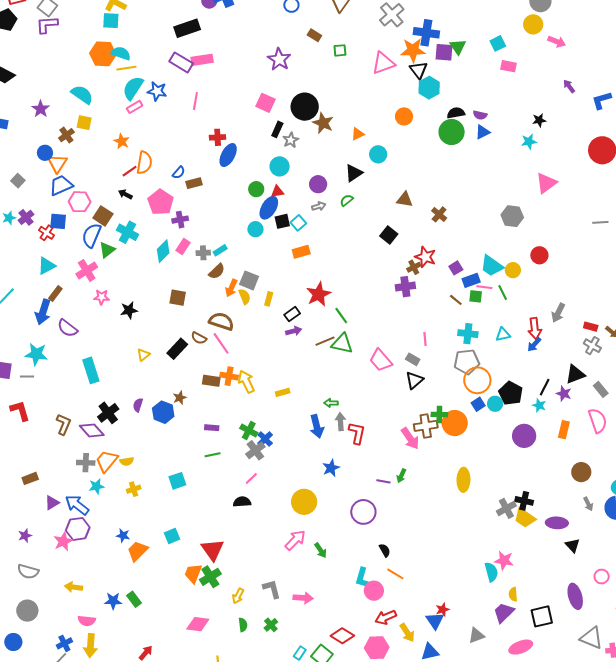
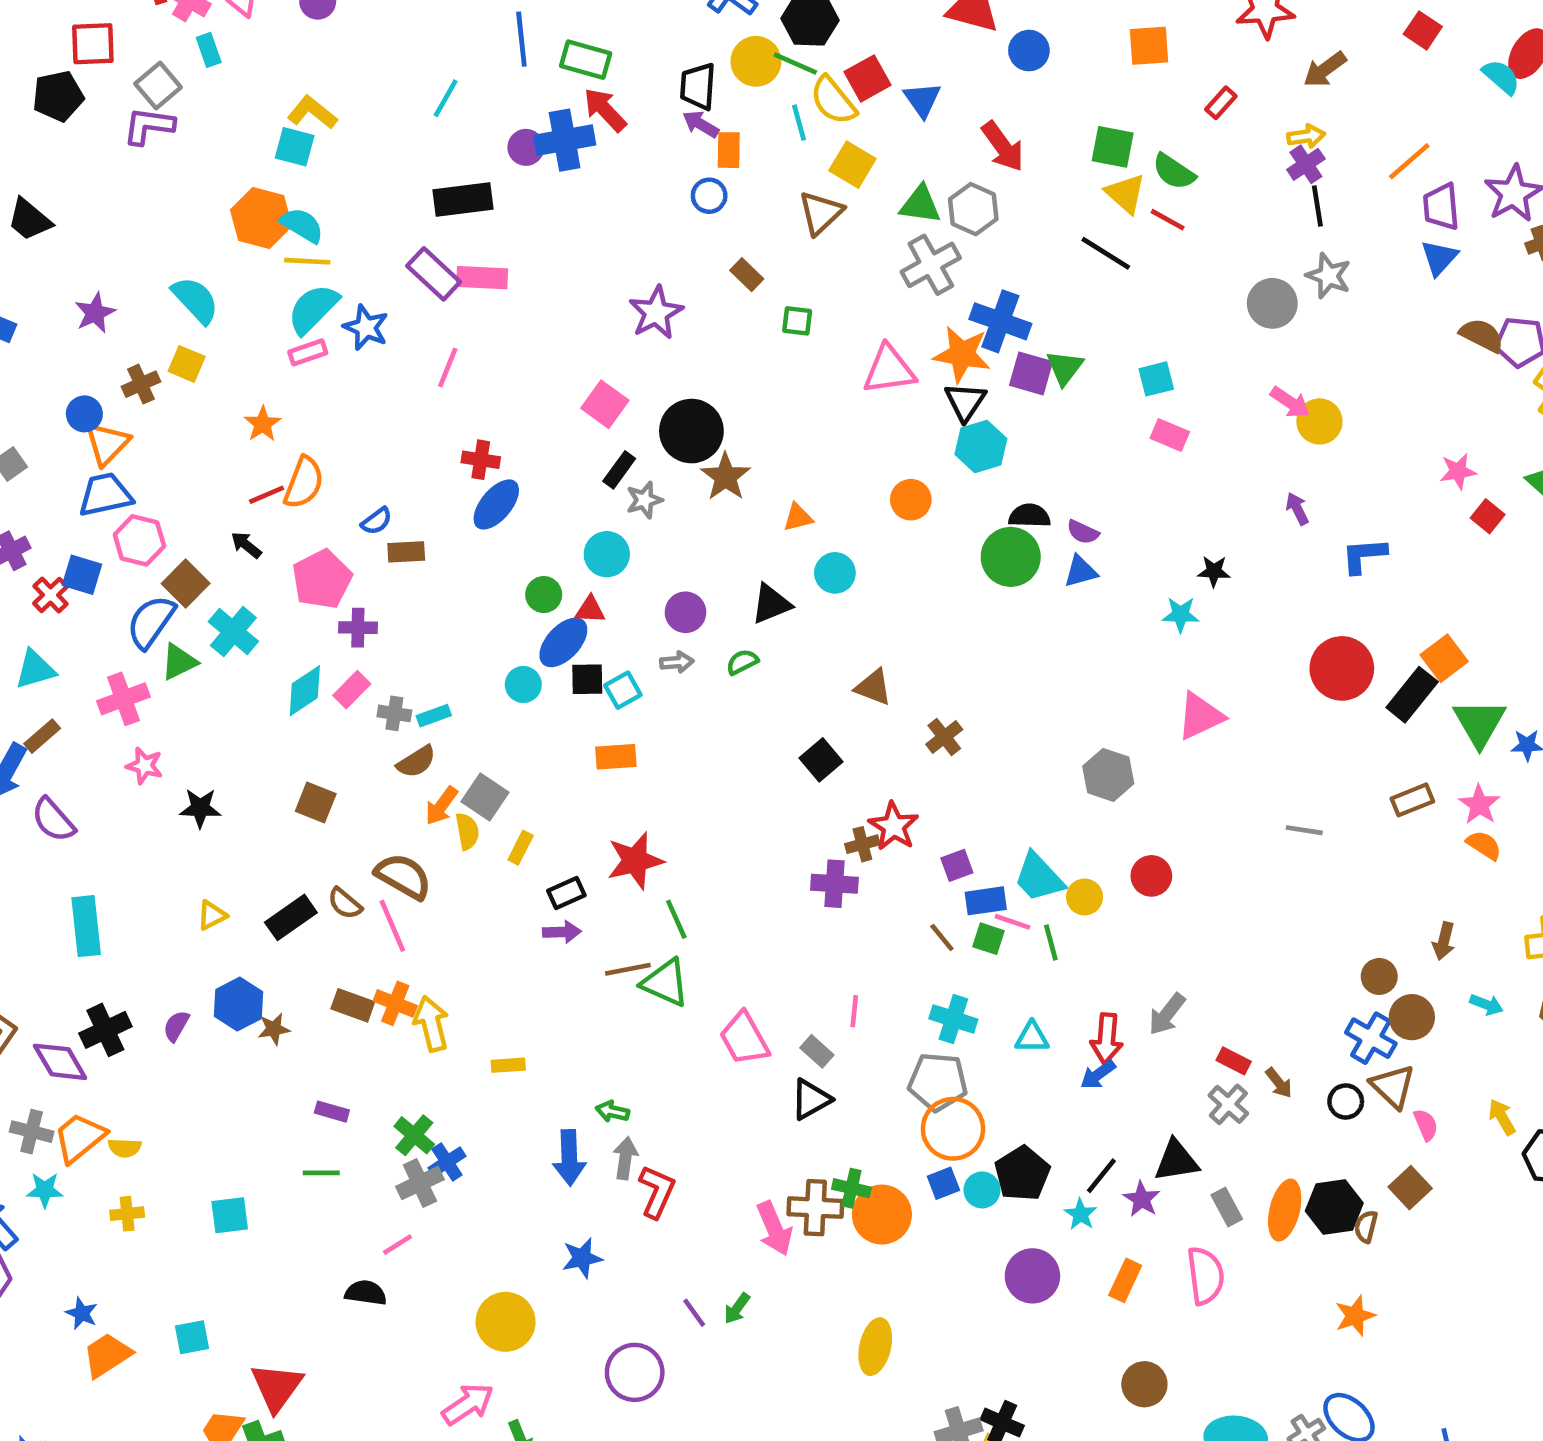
yellow circle: (533, 24) -> (1319, 421), moved
blue hexagon: (163, 412) -> (238, 1004), moved
purple line: (383, 481) -> (694, 1313), turned 32

